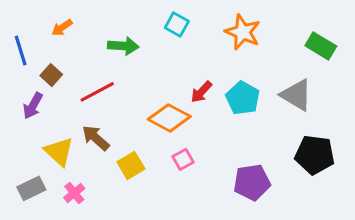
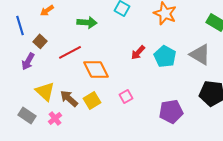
orange diamond: (169, 118) -> (96, 69), moved, turned 36
brown arrow: (96, 138) -> (69, 98), moved
gray rectangle: (31, 188) -> (27, 115), turned 60

